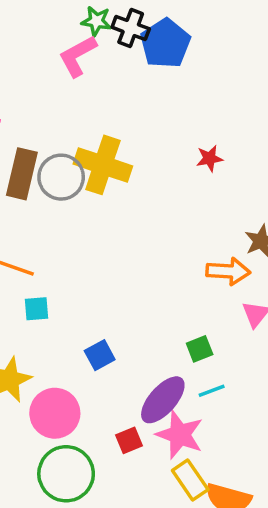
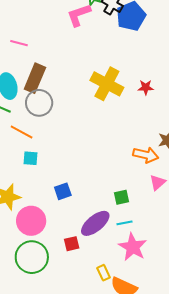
yellow cross: (103, 165) -> (107, 84), moved
gray circle: (61, 177) -> (39, 103), moved
pink star: (180, 435) -> (133, 247), moved
yellow rectangle: (190, 480) -> (103, 273), size x0.7

